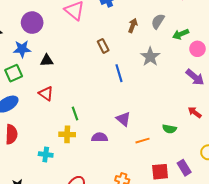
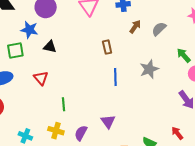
gray semicircle: (158, 21) -> (159, 29), moved
brown arrow: (133, 26) -> (135, 27), moved
green arrow: (181, 34) -> (184, 55), turned 56
yellow cross: (67, 134) -> (56, 131), moved
purple semicircle: (100, 137) -> (81, 133), turned -77

